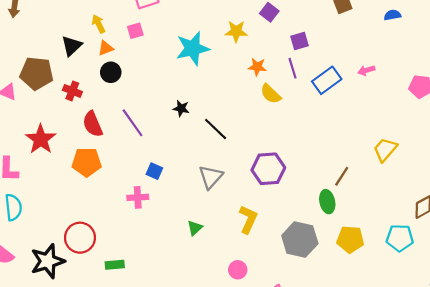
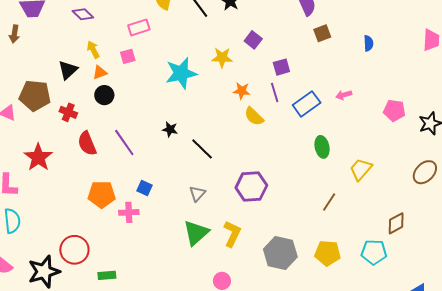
blue semicircle: (392, 15) -> (368, 43), turned 98
orange pentagon: (87, 162) -> (102, 194), moved
brown line: (342, 176) -> (329, 202), moved
gray triangle: (211, 177) -> (197, 194), size x0.7
green ellipse: (327, 202) -> (322, 147), moved
green triangle: (195, 228) -> (196, 233), moved, size x1.8

